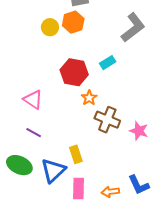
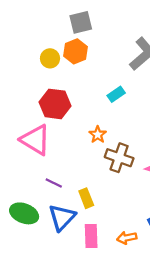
red hexagon: (74, 72) -> (55, 104), moved
pink triangle: (33, 100) -> (35, 140), size x1.4
purple line: (34, 133) -> (54, 183), moved

